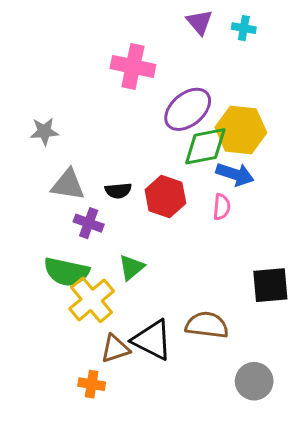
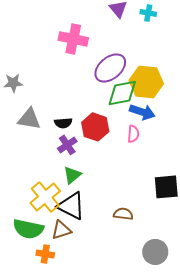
purple cross: (89, 223) -> (67, 145), moved, turned 36
green semicircle: (66, 272) -> (28, 229), moved
brown semicircle: (207, 325) -> (123, 214), size x0.7
black triangle: (152, 340) -> (71, 206), moved

